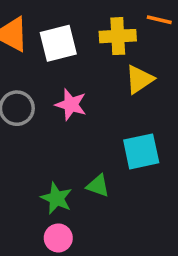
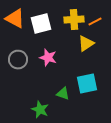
orange line: (159, 20) -> (95, 22), moved, turned -40
green triangle: (98, 186) -> (63, 94), moved

